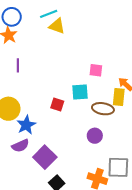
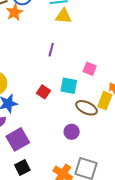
yellow triangle: (57, 26) -> (64, 16), turned -30
purple line: (18, 65) -> (51, 50), moved

